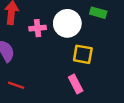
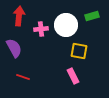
green rectangle: (98, 13) -> (92, 16), turned -32

